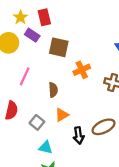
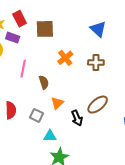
brown square: (59, 47) -> (45, 29), moved
pink line: (25, 76) -> (23, 69), moved

